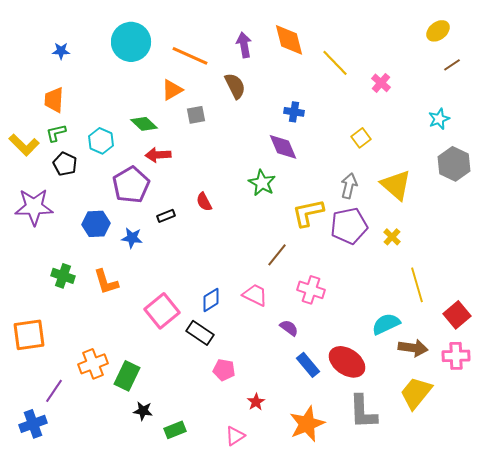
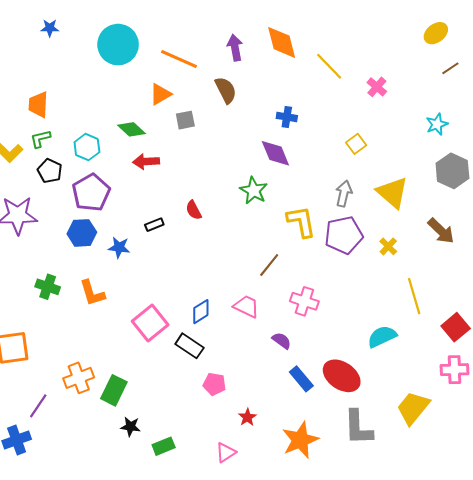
blue star: (61, 51) -> (50, 28), moved
purple pentagon: (131, 185) -> (91, 193), moved
yellow L-shape: (308, 213) -> (301, 222), turned 92
brown arrow: (413, 348) -> (441, 231), moved, turned 36

